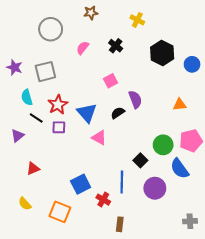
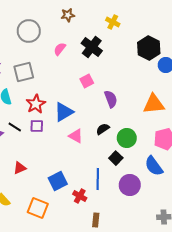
black cross: (116, 46) -> (92, 47), size x1.5
black hexagon: (162, 53) -> (149, 48), moved
orange triangle: (180, 105) -> (154, 104), size x1.6
blue triangle: (87, 113) -> (64, 112), turned 40
black semicircle: (118, 113) -> (103, 129), moved
black line: (36, 118) -> (15, 127), moved
green circle: (163, 145) -> (127, 138), moved
red triangle: (33, 169) -> (20, 168), moved

